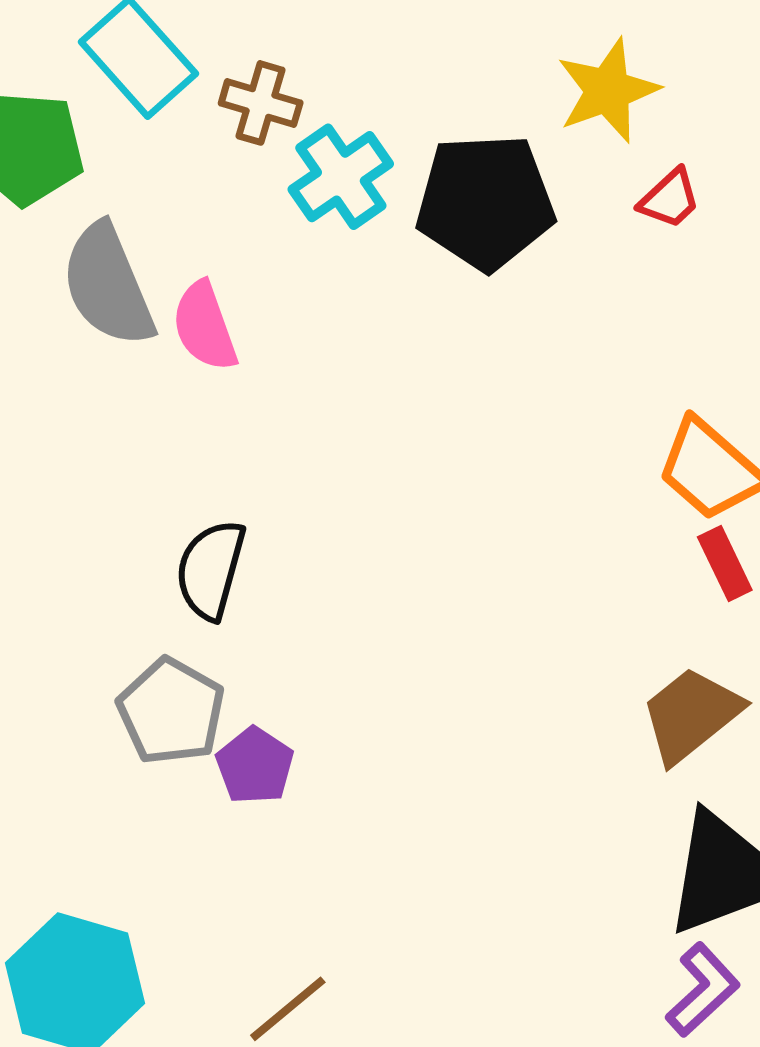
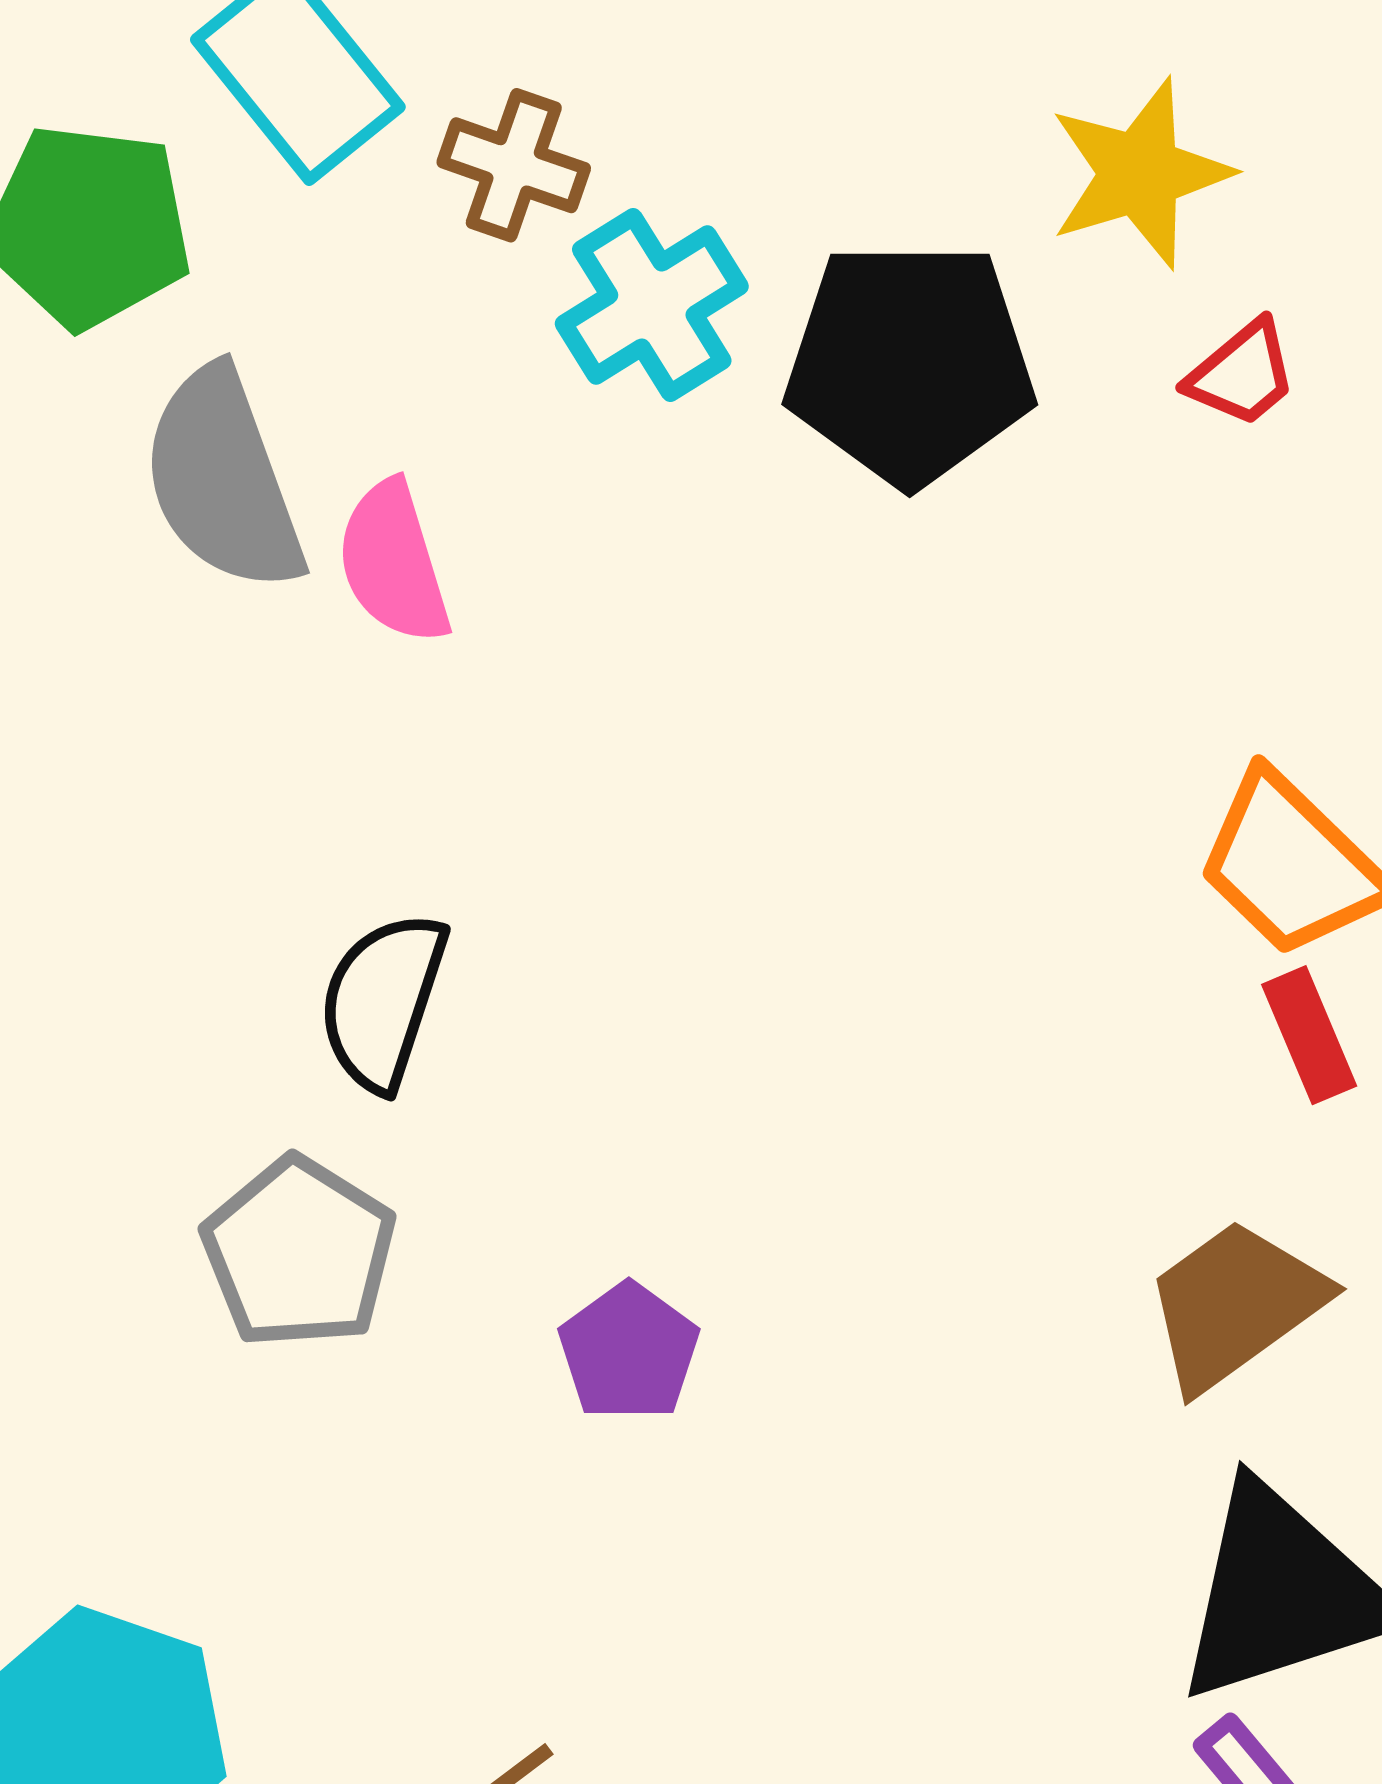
purple pentagon: (255, 766) -> (629, 1352), moved

